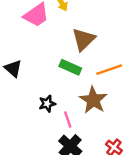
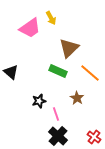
orange line: (109, 70) -> (90, 73), turned 60
brown star: (93, 100) -> (77, 98), size x0.6

